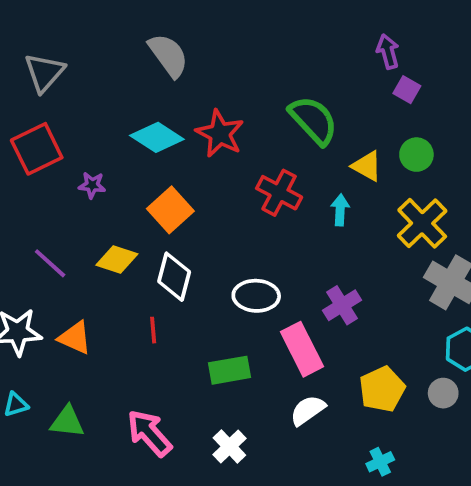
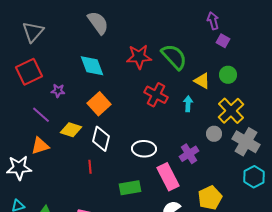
red star: (220, 134) -> (139, 57), moved, turned -30
cyan diamond: (157, 137) -> (92, 66), turned 36
purple line: (50, 263) -> (41, 115), moved
orange triangle: (75, 338) -> (40, 146), moved, turned -42
gray circle: (443, 393) -> (214, 134), moved

